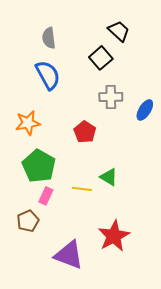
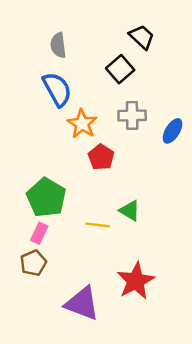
orange star: (28, 123) -> (82, 124), moved, turned -30
pink rectangle: (46, 196) -> (39, 233), moved

